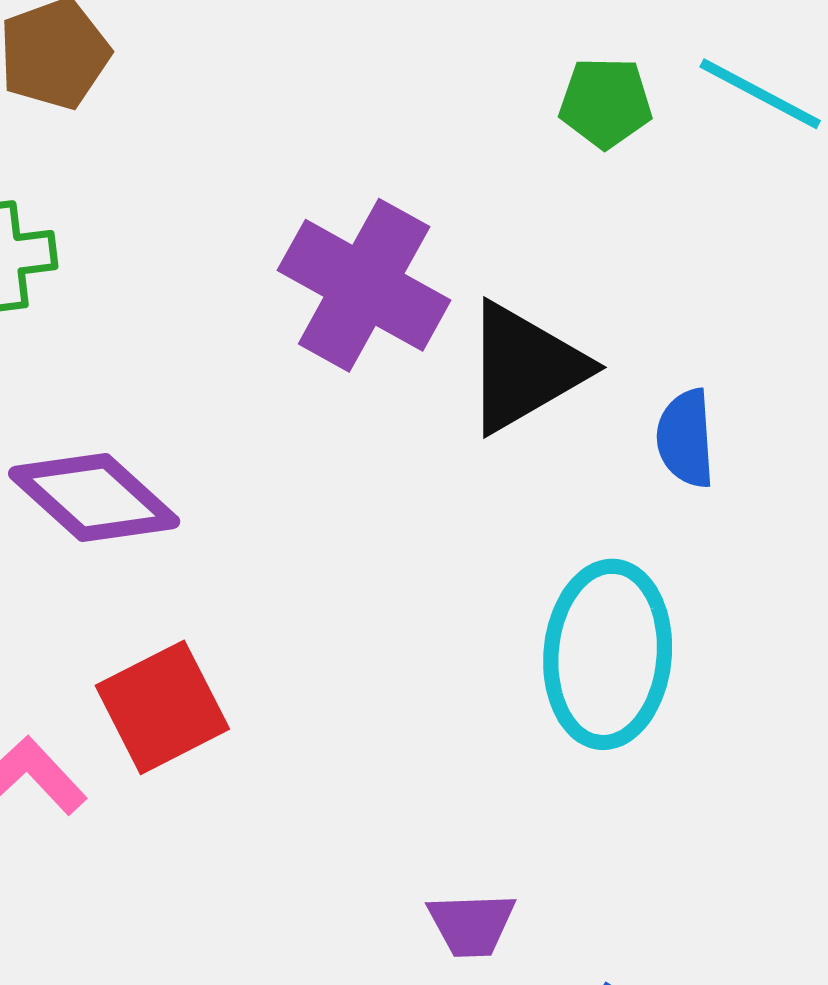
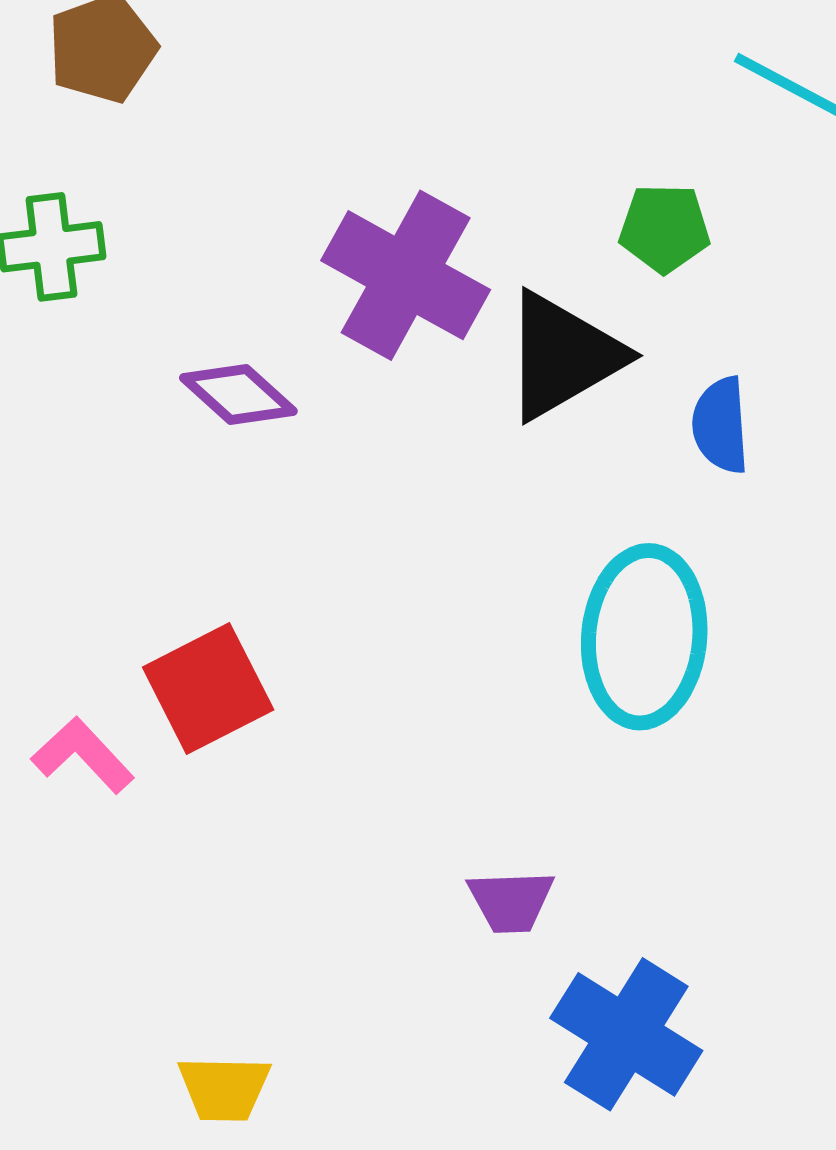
green pentagon: (605, 103) -> (664, 228), moved
purple diamond: (94, 497) -> (238, 394), moved, size x0.7

